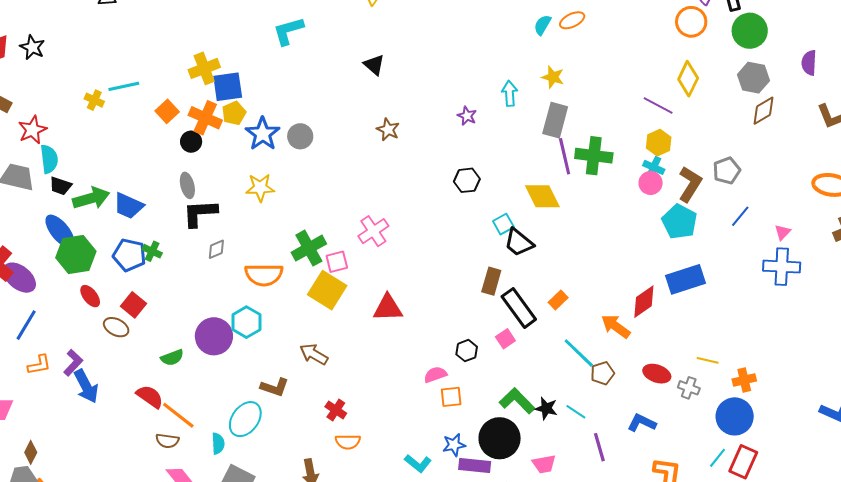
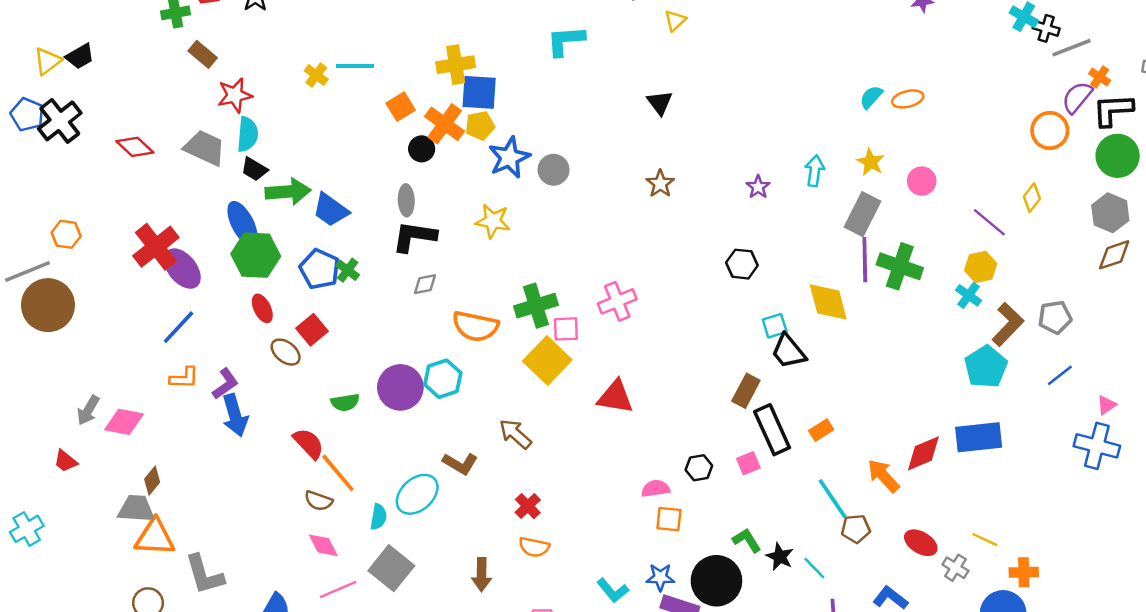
yellow diamond: (688, 79) -> (1032, 198), size x0.7
pink circle: (651, 183) -> (922, 181), moved
green L-shape: (517, 401) -> (747, 540), size x0.7

